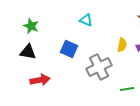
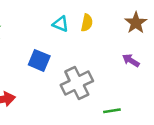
yellow semicircle: (122, 45) -> (87, 23), moved

